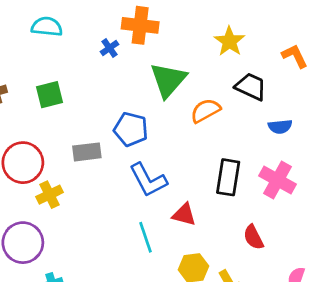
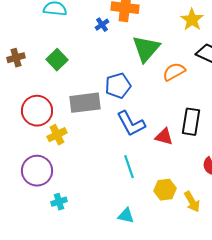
green square: (50, 95) -> (57, 60), turned -30
blue pentagon: (131, 129) -> (118, 86), turned -30
gray rectangle: (87, 152) -> (85, 103), size x1.4
red triangle: (184, 215) -> (164, 137), moved

